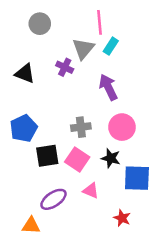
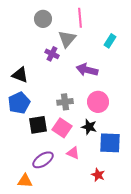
gray circle: (40, 24) -> (43, 19), moved
cyan rectangle: (111, 46) -> (110, 41), moved
black triangle: (25, 74) -> (20, 75), moved
purple arrow: (108, 87) -> (87, 70), turned -50

